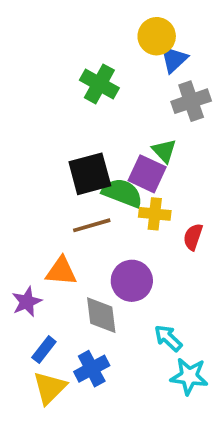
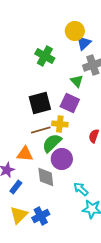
green triangle: (164, 151) -> (77, 81), moved
green semicircle: (122, 193) -> (52, 143), moved, turned -65
yellow cross: (155, 214) -> (60, 124), moved
blue rectangle: (44, 350) -> (16, 187), moved
blue cross: (92, 369) -> (41, 216), moved

